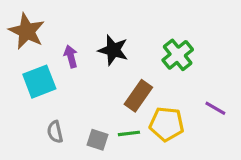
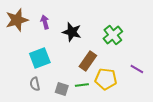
brown star: (27, 31) -> (17, 20), turned 30
purple arrow: (71, 56) -> (45, 22), moved
cyan square: (39, 82) -> (40, 58), moved

